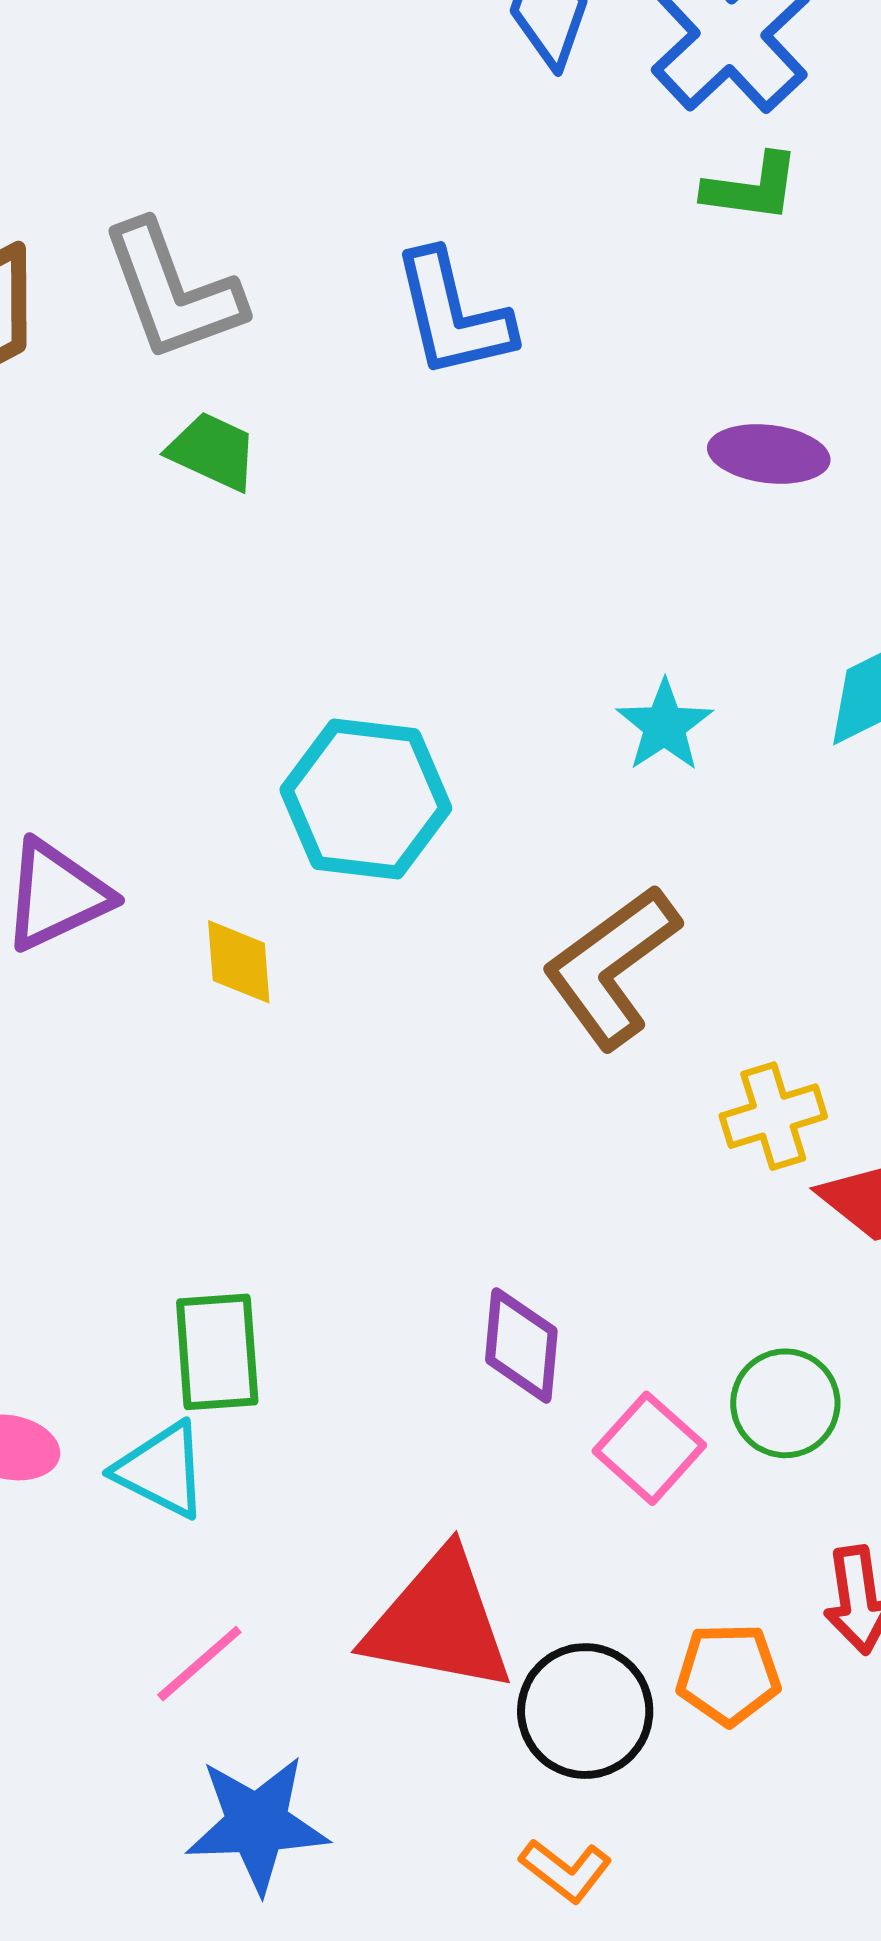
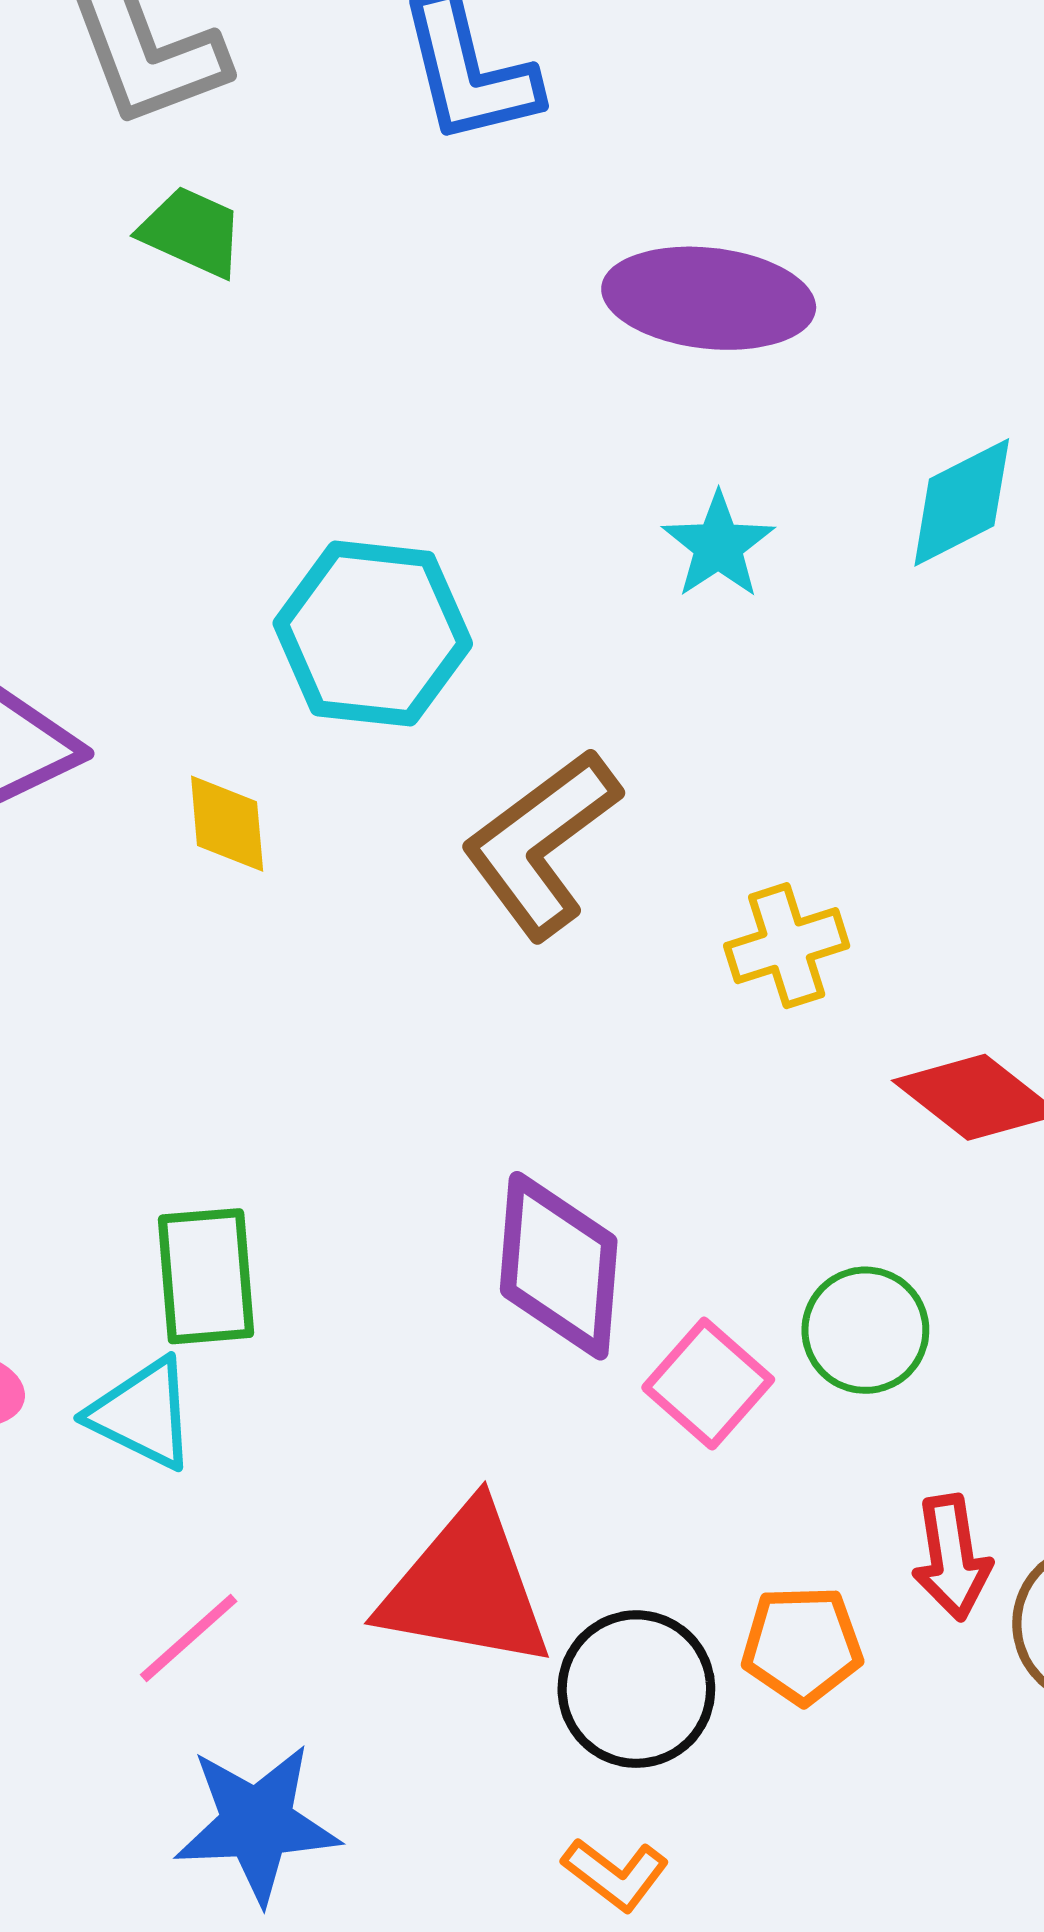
purple ellipse: (769, 454) -> (709, 298), moved, size x1.5
brown L-shape: (611, 967) -> (541, 844), moved
yellow cross: (773, 1116) -> (787, 946), moved
purple diamond: (521, 1345) -> (559, 1266), size x1.4

